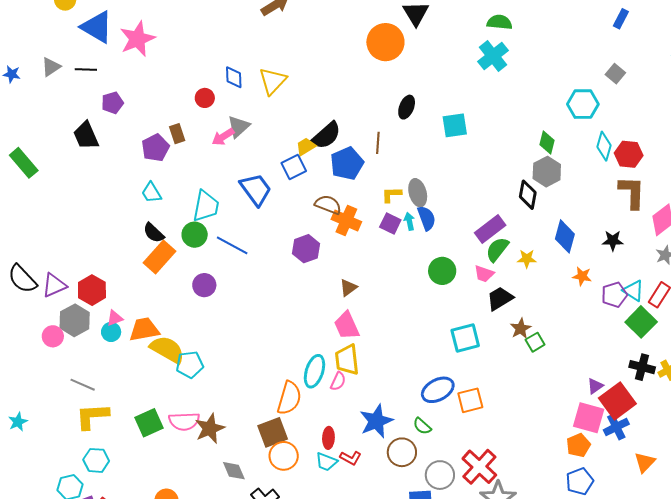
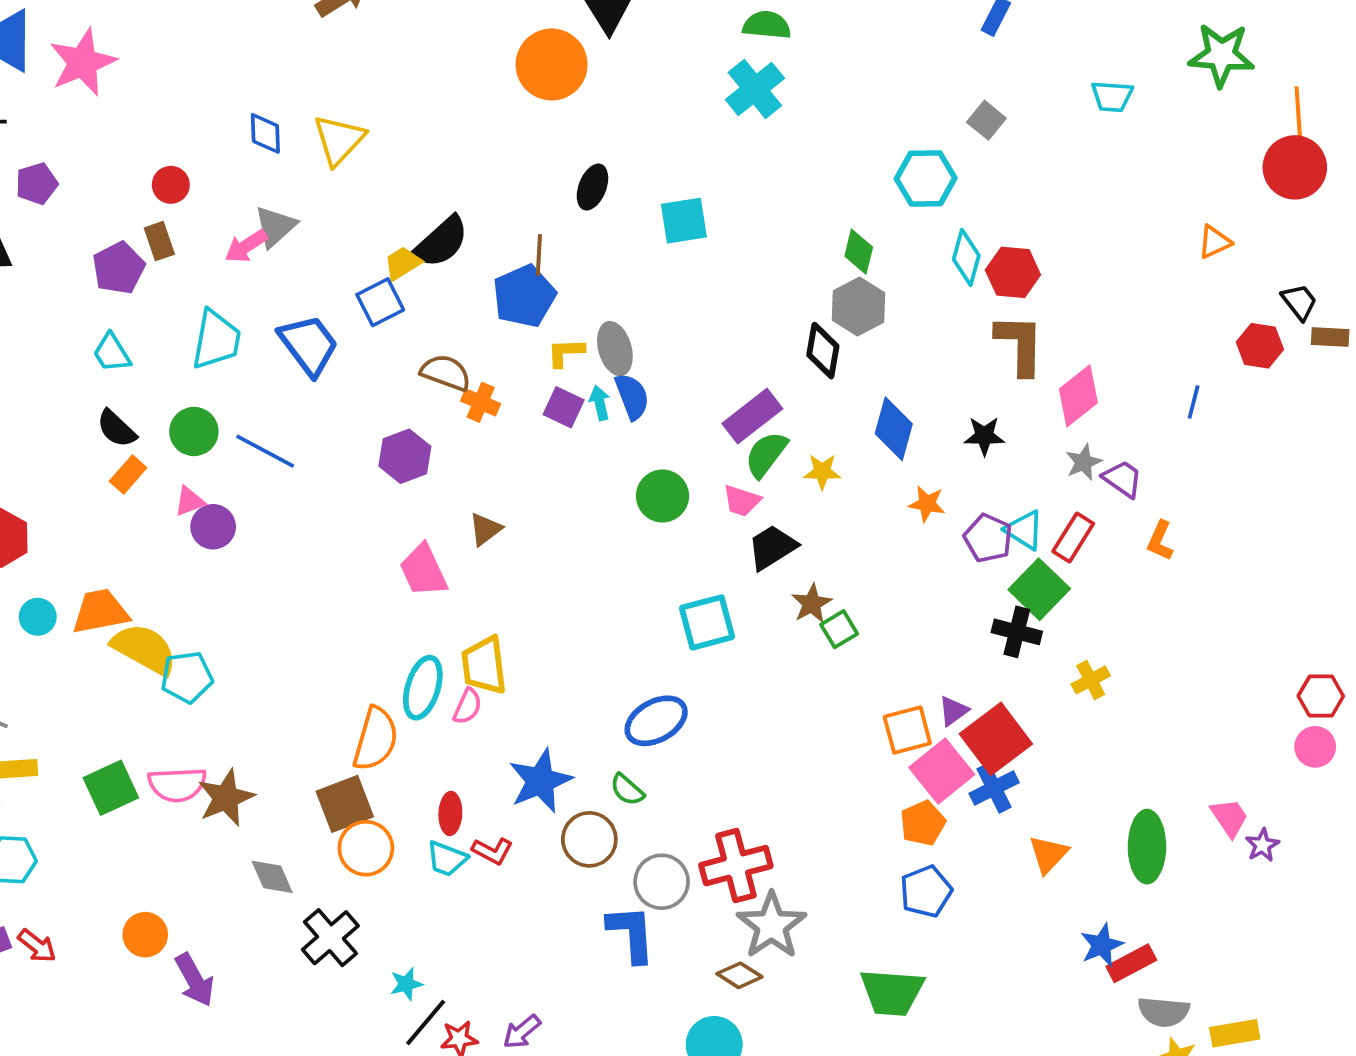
red circle: (205, 98) -> (171, 185), moved
blue pentagon: (347, 163) -> (524, 296), moved
cyan trapezoid: (206, 206) -> (216, 340), moved
orange cross: (346, 221) -> (481, 402), size x0.7
orange rectangle: (160, 257) -> (128, 474), size x0.6
purple pentagon: (614, 295) -> (988, 538), turned -30
pink triangle: (115, 318) -> (189, 501), moved
pink trapezoid: (347, 326) -> (423, 570), moved
black cross: (642, 367) -> (1017, 632), moved
orange square: (470, 400) -> (907, 730), moved
pink square: (589, 418) -> (942, 771), turned 36
red cross: (479, 467) -> (736, 866), turned 33

